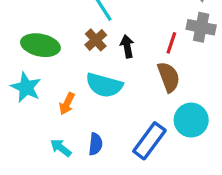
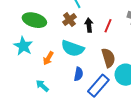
red line: (171, 43) -> (108, 26), moved
brown semicircle: (169, 77) -> (108, 58), moved
blue semicircle: (95, 144) -> (78, 74), moved

